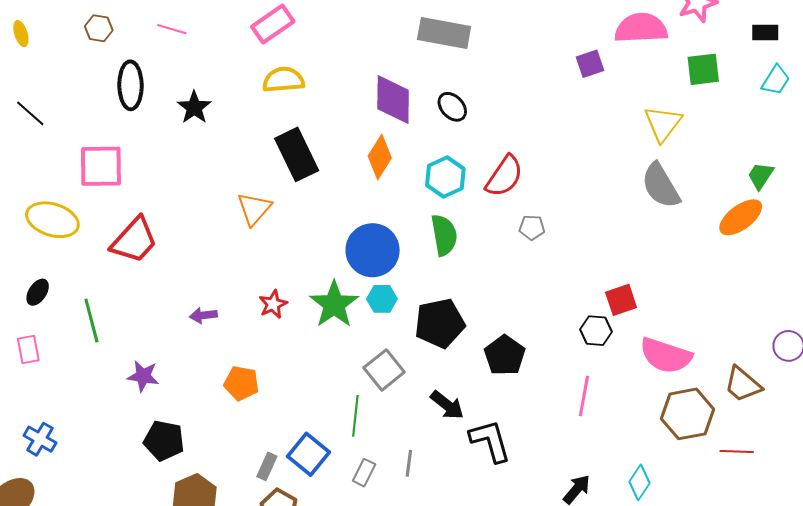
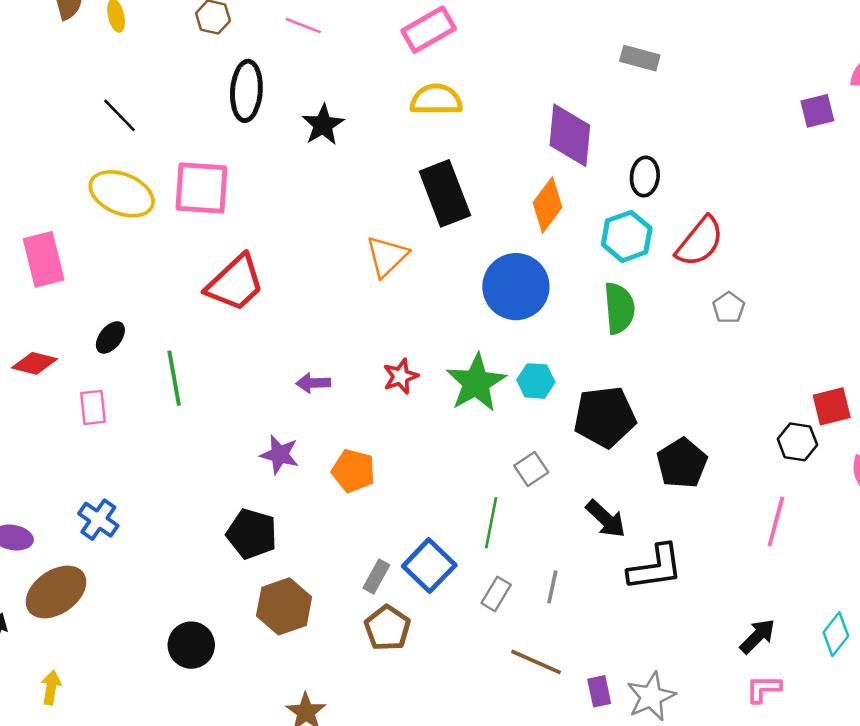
gray rectangle: (444, 33) -> (640, 58), size x0.6
black ellipse: (452, 107) -> (645, 176), moved, turned 44
yellow ellipse: (52, 220) -> (122, 194), moved
gray pentagon: (532, 227) -> (729, 308), turned 30
blue circle: (373, 250) -> (516, 287), moved
gray square: (384, 370) -> (531, 469), size x0.7
purple star: (143, 376) -> (280, 455), moved
black L-shape: (490, 441) -> (655, 567), turned 93

